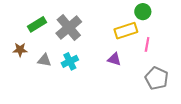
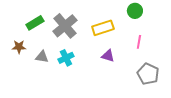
yellow rectangle: (126, 31) -> (103, 28), moved

